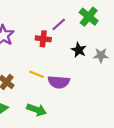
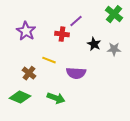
green cross: (89, 17) -> (114, 14), moved
yellow line: (37, 74) -> (49, 60), moved

